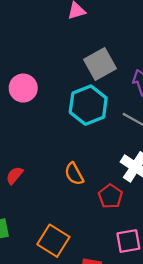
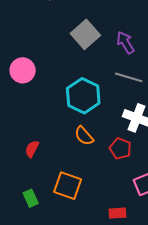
cyan hexagon: (88, 105) -> (83, 96), moved
orange square: (53, 241) -> (68, 186), moved

